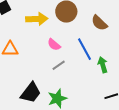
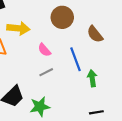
yellow arrow: (37, 19) -> (18, 28), moved

